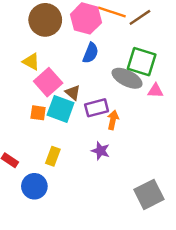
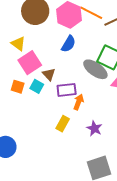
cyan square: (61, 109) -> (37, 86), size x0.6
purple star: (101, 151) -> (94, 128), moved
yellow rectangle: (53, 156) -> (63, 124), moved

